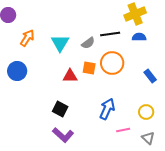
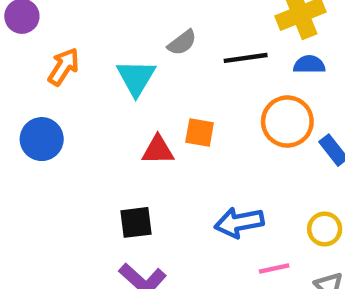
gray semicircle: (88, 43) -> (182, 43), moved
orange circle: (112, 63) -> (287, 122), moved
black square: (60, 109) -> (136, 222), turned -35
blue arrow: (107, 109) -> (239, 222), turned -125

